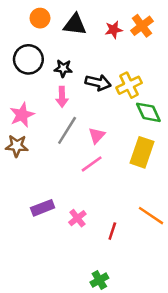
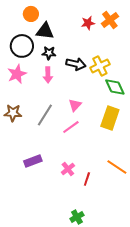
black triangle: (75, 25) -> (45, 31), moved
pink star: (22, 115) -> (17, 74), moved
gray line: (67, 130) -> (45, 115), moved
pink cross: (77, 218) -> (68, 169), moved

